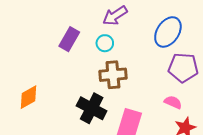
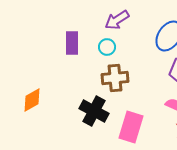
purple rectangle: (69, 39) -> (72, 43), turned -30

